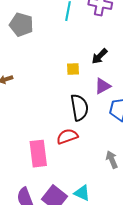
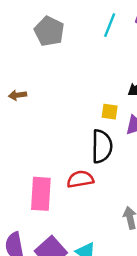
yellow square: (73, 69) -> (110, 112), moved

